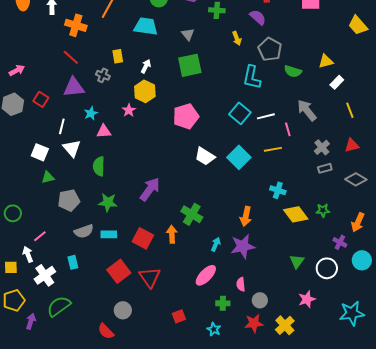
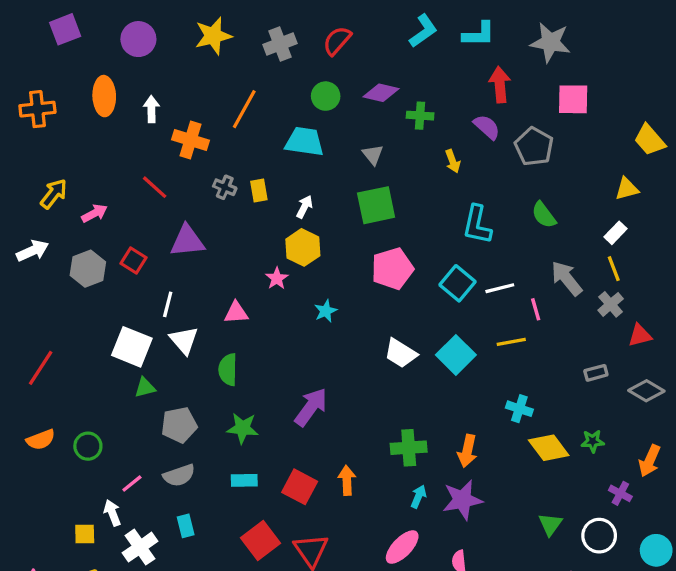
gray pentagon: (270, 49) -> (534, 147), moved
red line: (71, 57) -> (155, 187), moved
yellow triangle: (326, 61) -> (627, 189), moved
green semicircle: (293, 71) -> (544, 215), turned 36
gray cross: (103, 75) -> (225, 187), moved
yellow line: (350, 110) -> (614, 269), moved
cyan star: (91, 113) -> (326, 311), moved
pink pentagon: (186, 116) -> (392, 269), moved
gray cross: (322, 147) -> (611, 304), moved
white square: (40, 152) -> (132, 347), size x1.4
green cross: (192, 214) -> (409, 448), moved, turned -35
gray semicircle: (84, 231) -> (179, 475), moved
cyan circle: (362, 260) -> (656, 550), moved

